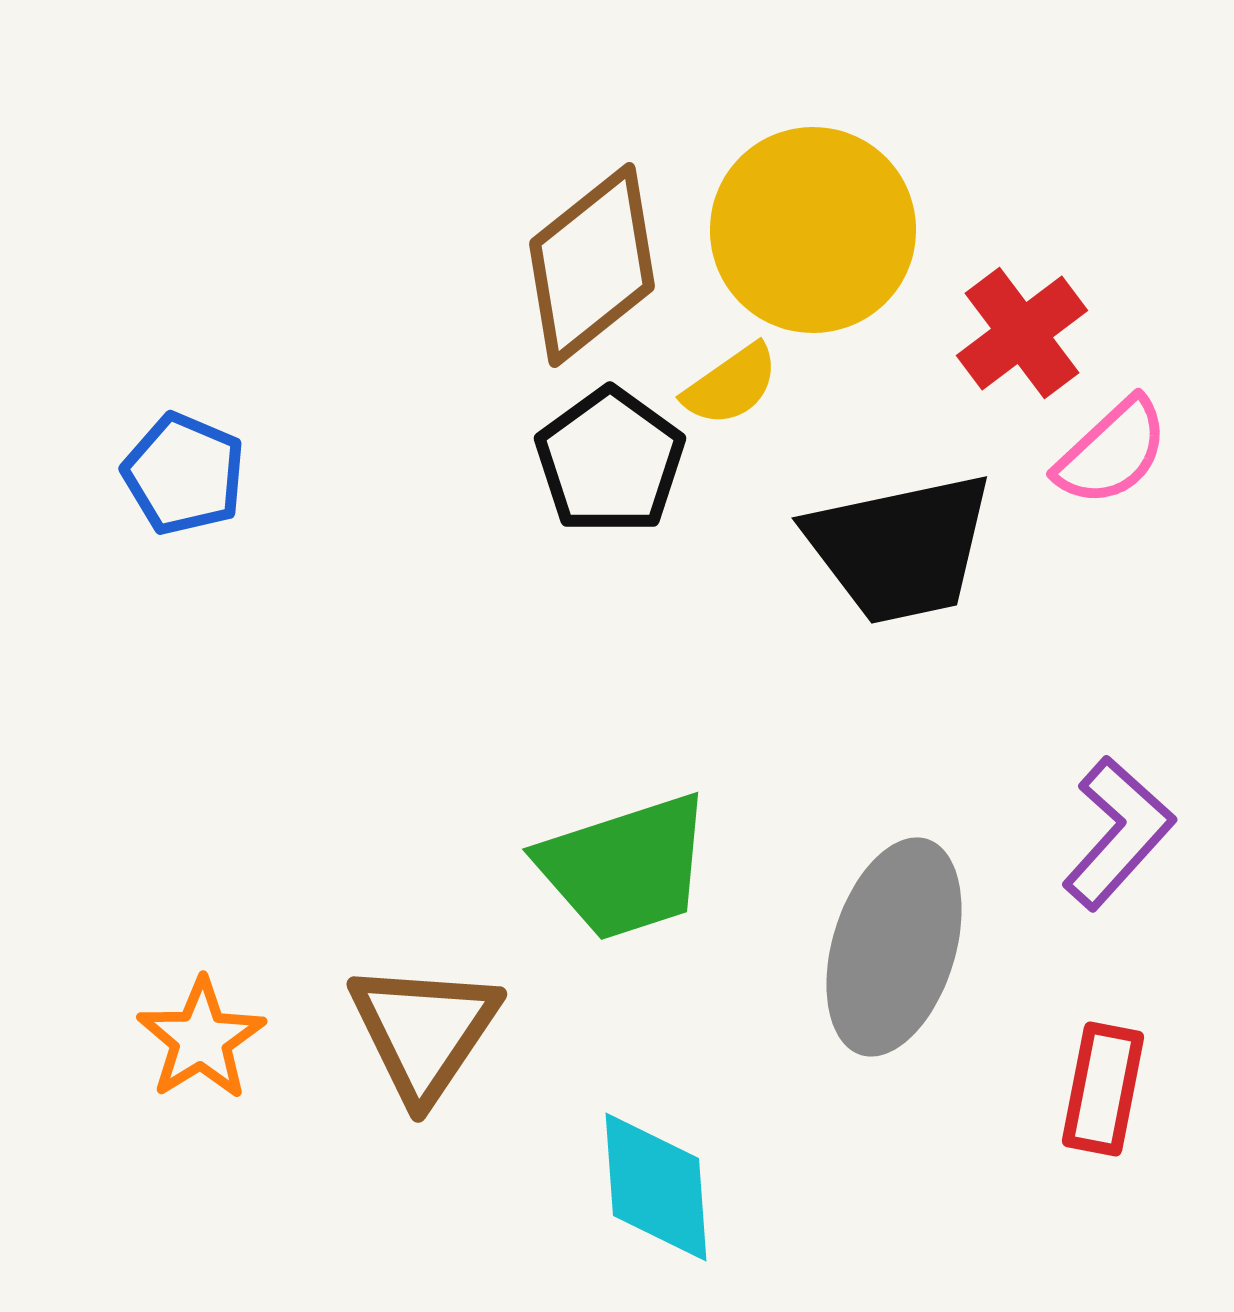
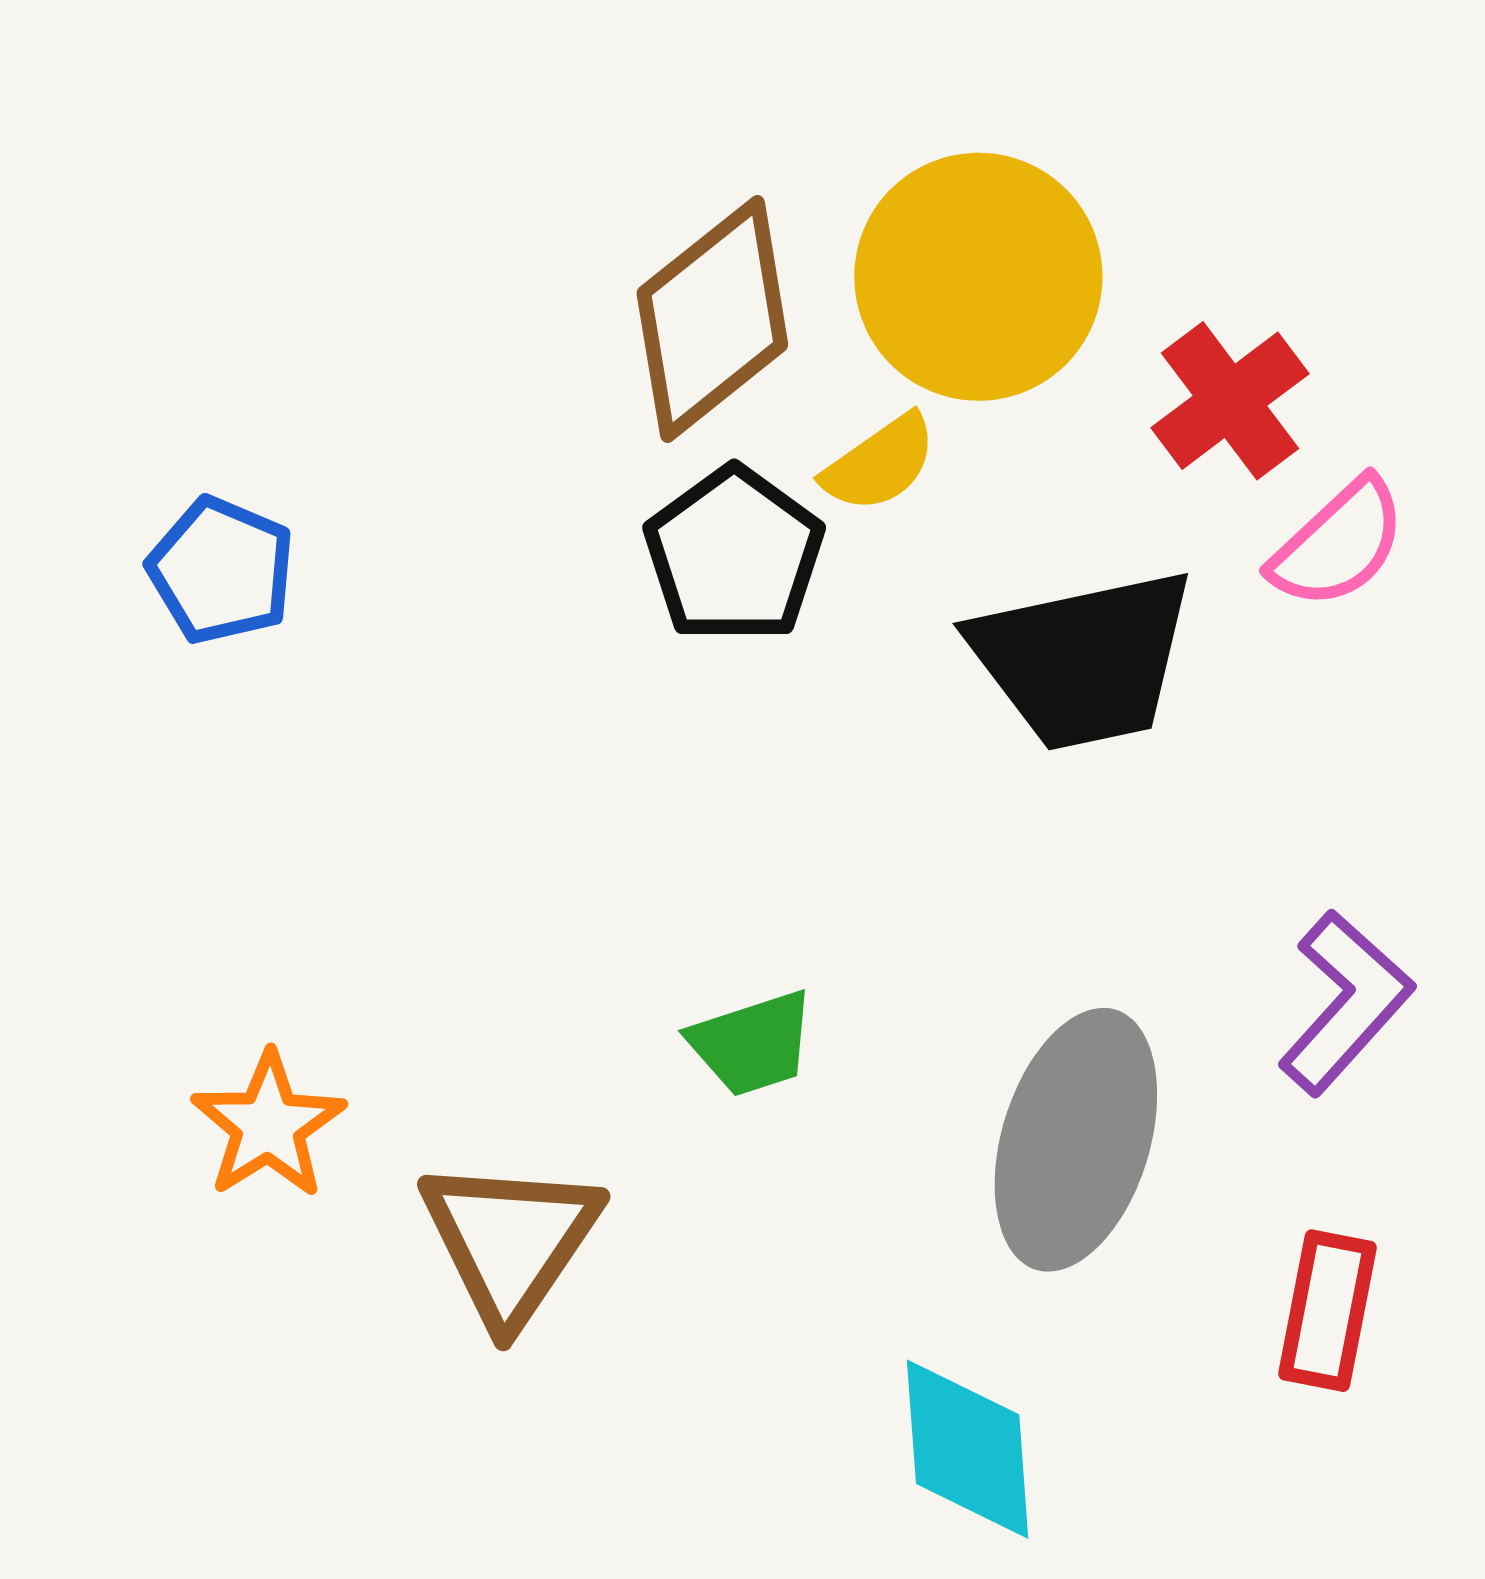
green trapezoid: (625, 867) -> (752, 1043), size x0.6
orange star: (201, 1039) -> (268, 1125), moved
cyan diamond: (656, 1187) -> (968, 1449), moved

